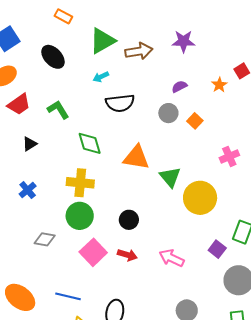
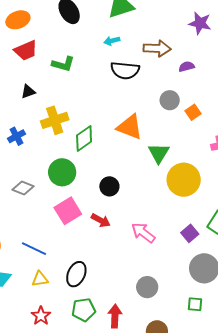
brown arrow: (139, 51) -> (157, 48), moved
green L-shape: (58, 110) -> (63, 64), turned 125
gray circle: (168, 113) -> (170, 100), moved
orange square: (195, 121) -> (193, 112), moved
green diamond: (90, 143) -> (84, 138), moved, turned 60
yellow cross: (80, 183) -> (55, 120), moved, turned -36

